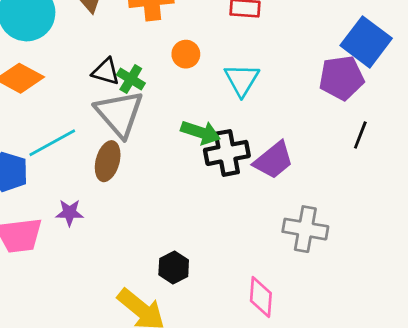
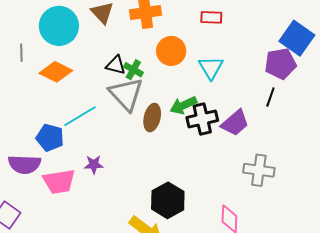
orange circle: (186, 54) -> (171, 51), size x1.5
green arrow: (201, 132) -> (183, 105), turned 140
black line: (360, 135) -> (270, 97), moved
brown ellipse: (108, 161) -> (152, 118), moved
black hexagon: (174, 267) -> (168, 200), size x1.6

